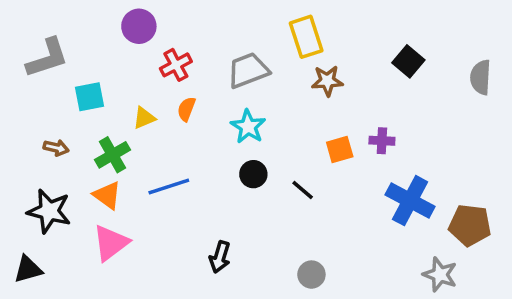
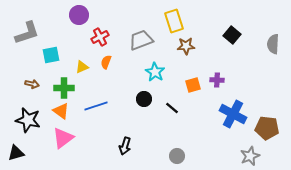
cyan star: (248, 127) -> (155, 72), moved
green cross: (112, 155) -> (64, 88), turned 30
gray star: (440, 275) -> (250, 156), turned 30

